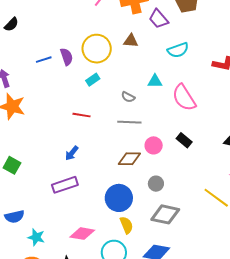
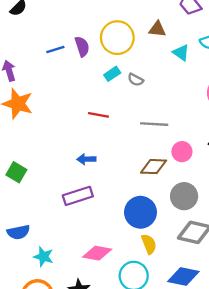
cyan triangle: (155, 81) -> (181, 53), moved, turned 35
gray semicircle: (128, 97) -> (136, 80), moved
blue arrow: (72, 153) -> (86, 159), turned 49
gray circle: (156, 184) -> (184, 196), size x1.5

